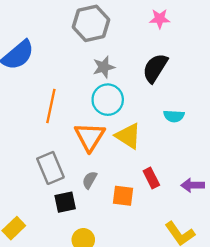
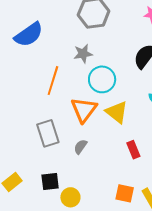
gray star: (104, 67) -> (83, 54), moved
orange square: (123, 196) -> (125, 193), moved
black square: (65, 202) -> (50, 182), moved

